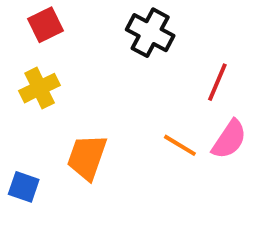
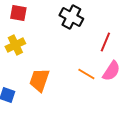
red square: (45, 25) -> (18, 13), turned 36

